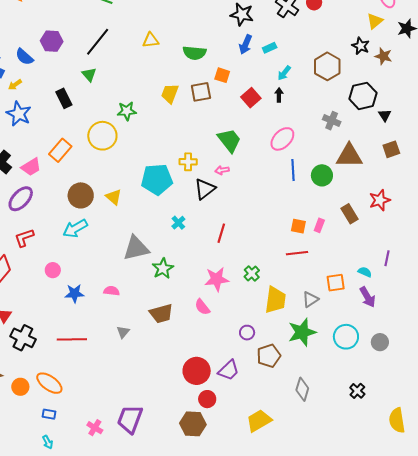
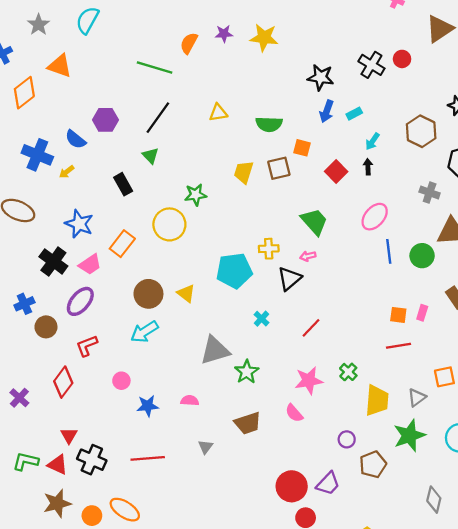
blue star: (19, 114) -> (79, 224), moved
red line: (221, 233) -> (311, 328), turned 30
gray diamond: (302, 389) -> (434, 500), moved

